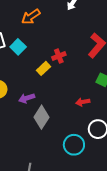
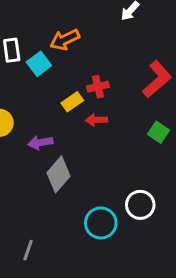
orange arrow: (31, 17) -> (65, 40), moved
red arrow: (83, 102) -> (96, 120), moved

